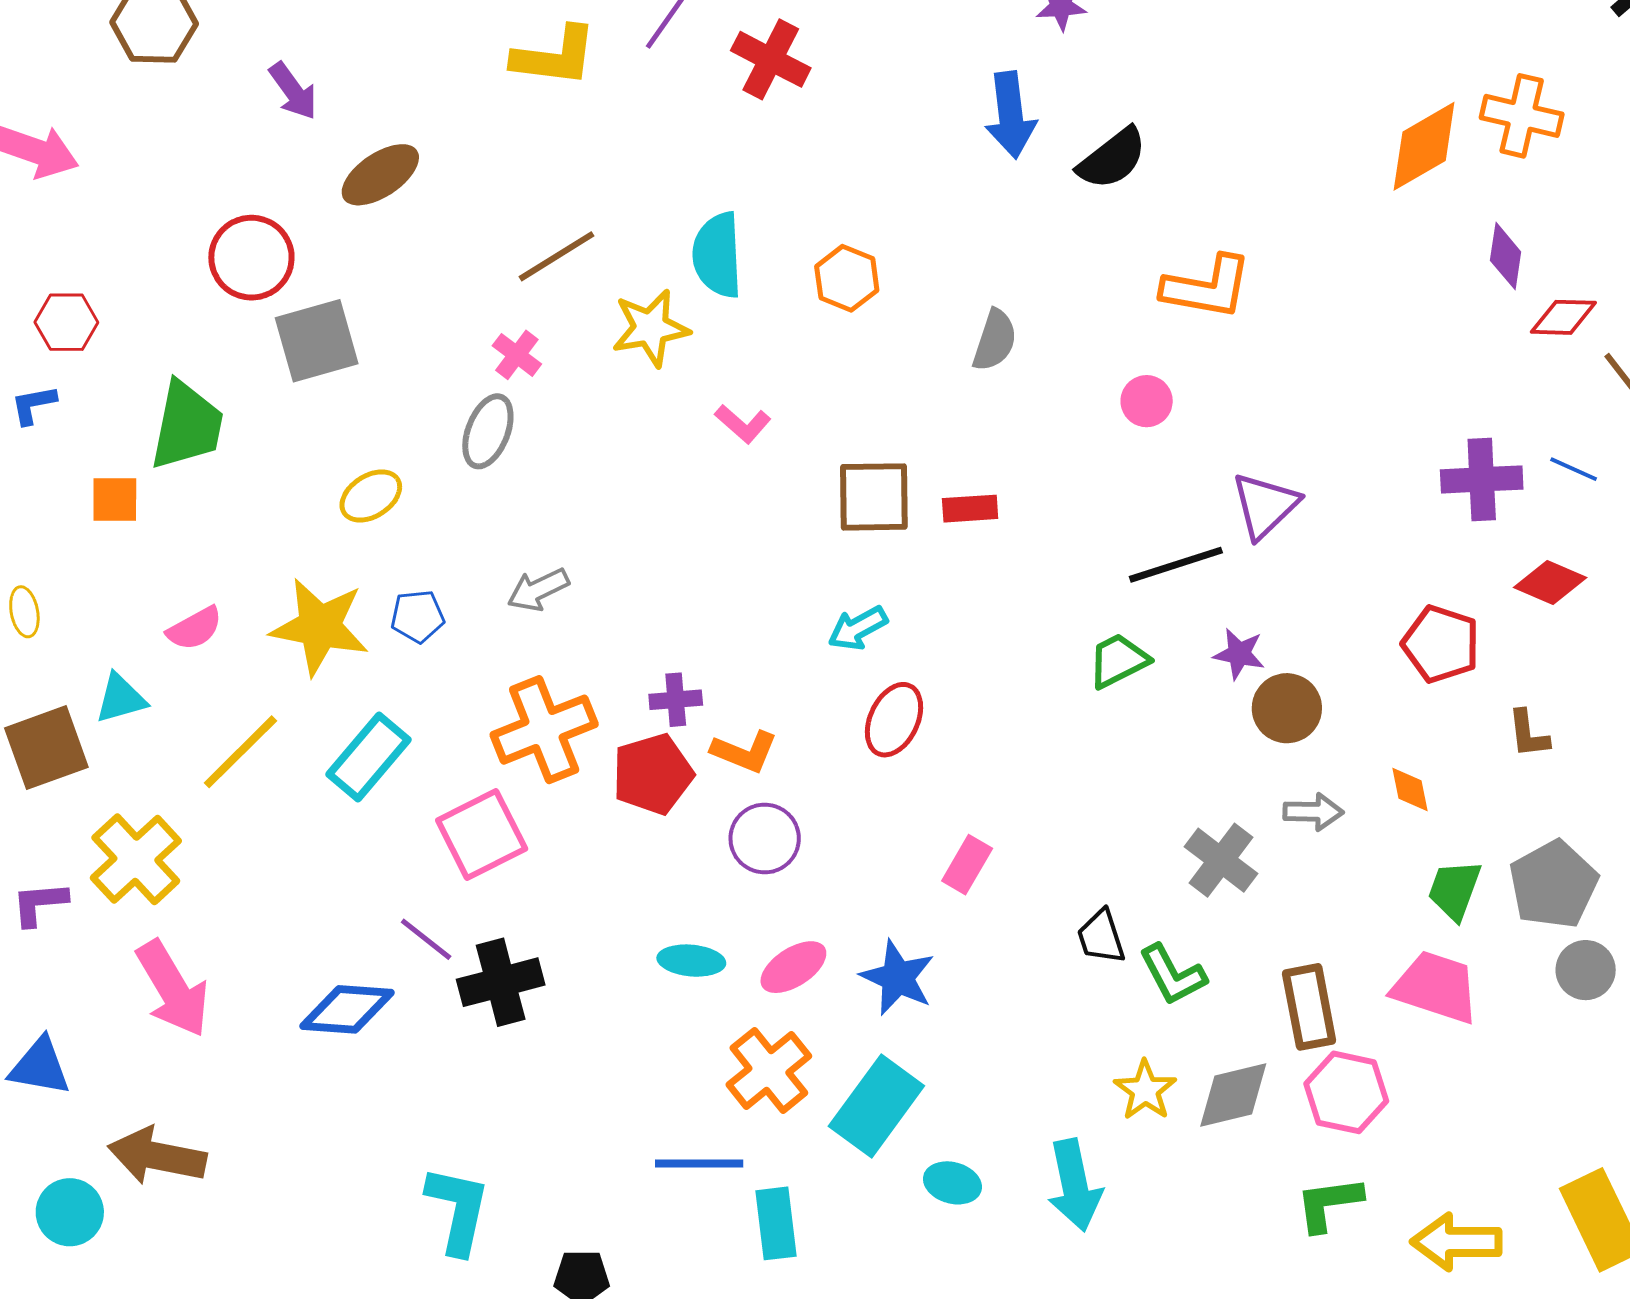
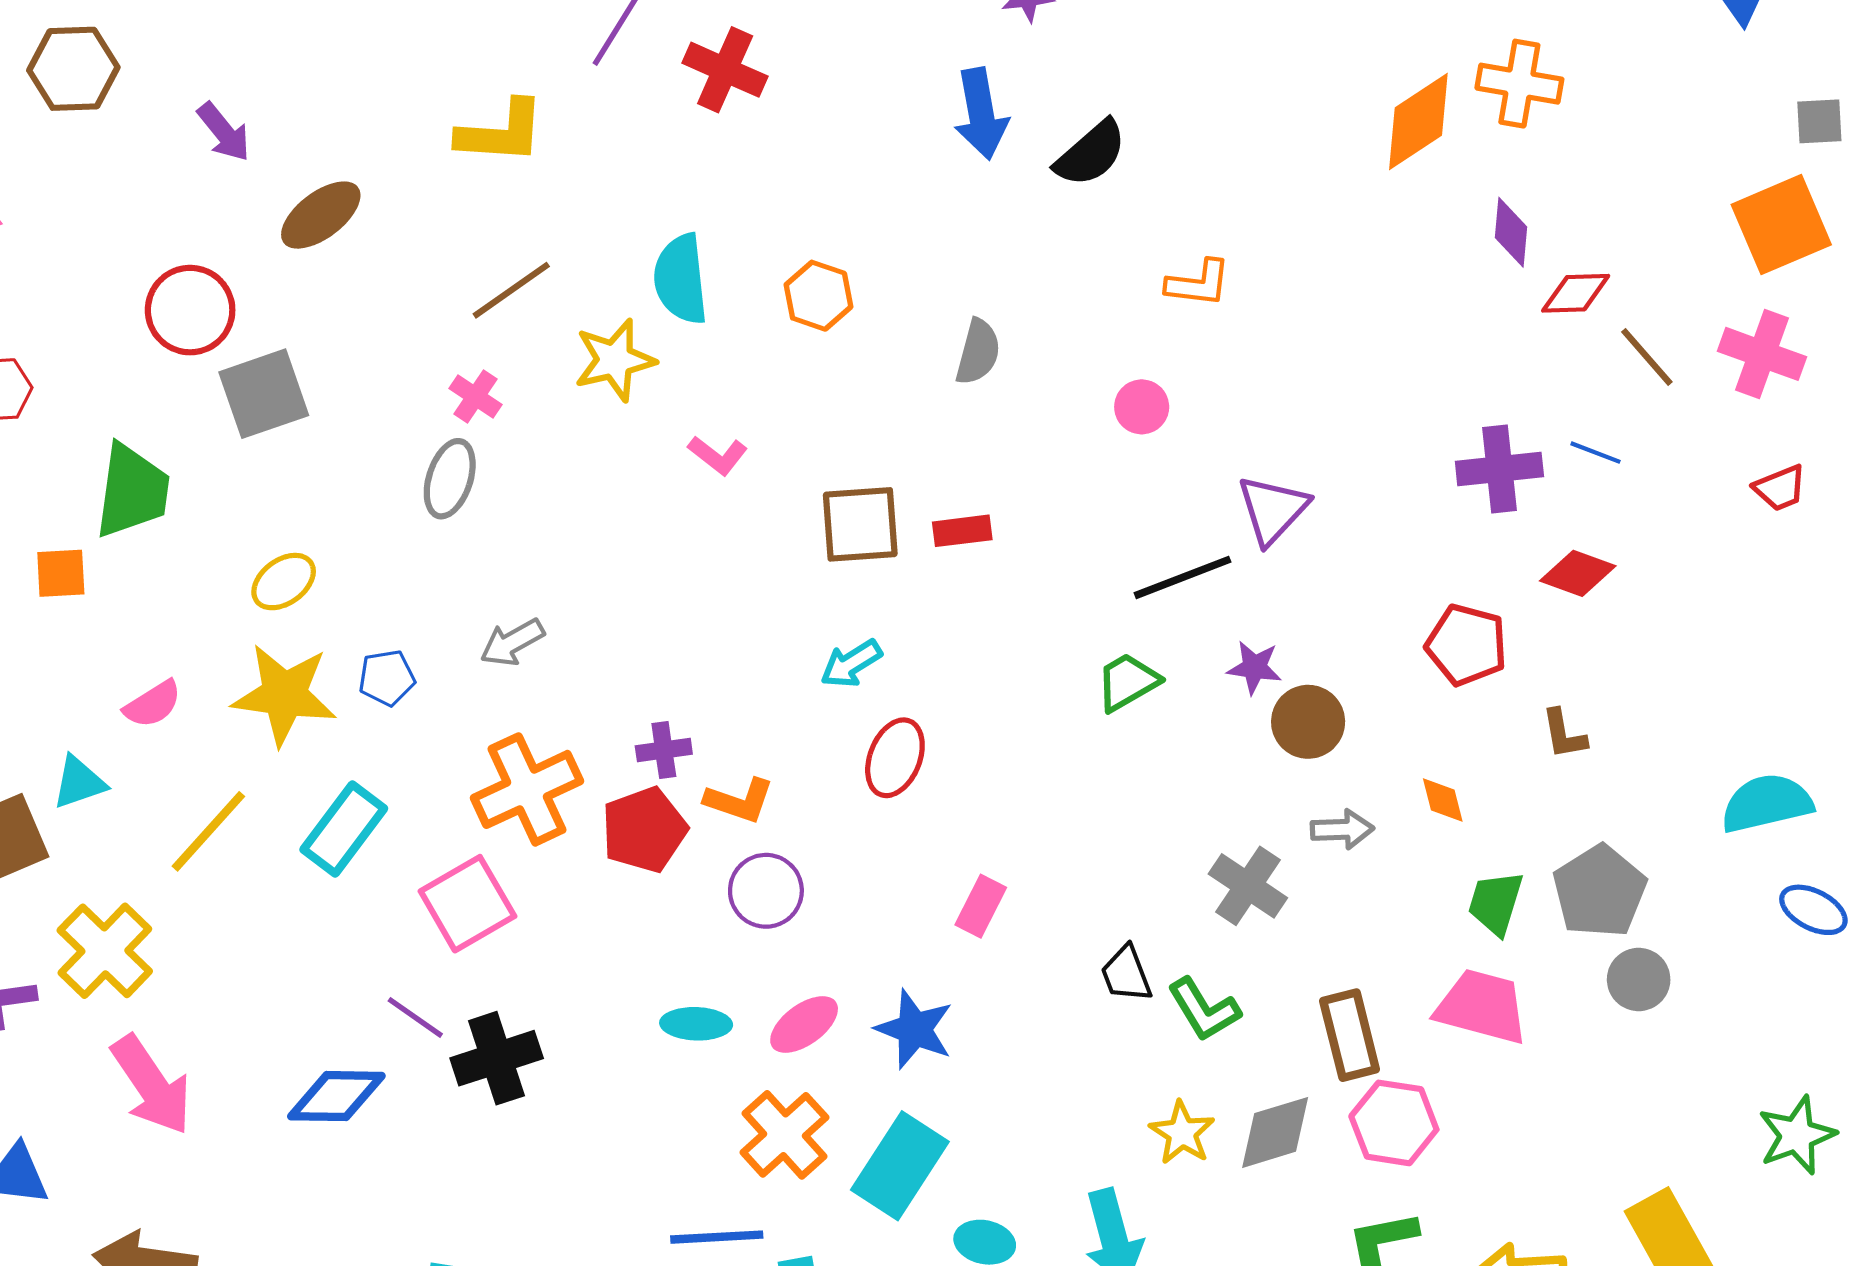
yellow L-shape: (555, 56) -> (501, 132), moved
orange L-shape: (1207, 287) -> (1198, 283), size x0.7
yellow ellipse: (371, 496) -> (284, 582), moved

